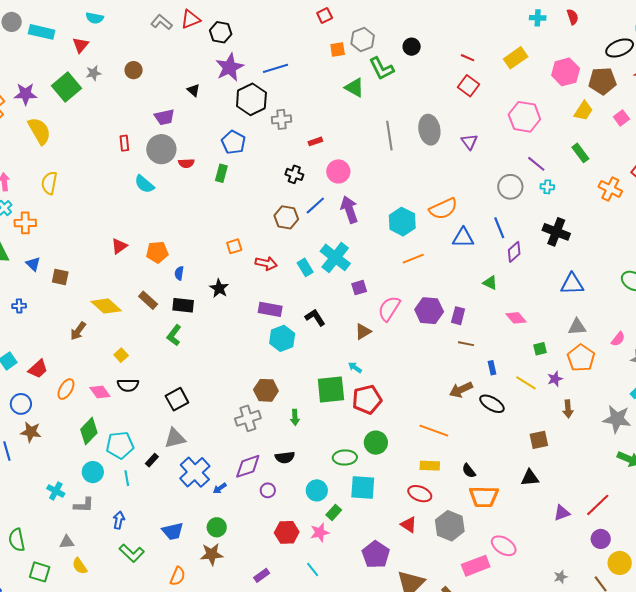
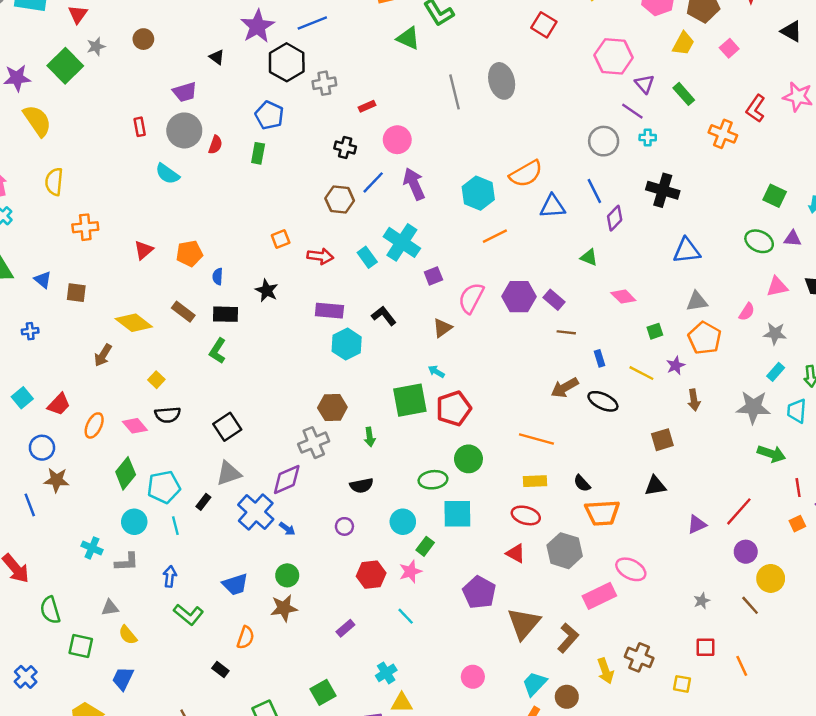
purple triangle: (469, 142) -> (645, 84), moved
red semicircle: (186, 163) -> (215, 145), turned -63
orange cross: (25, 223) -> (85, 227), moved
purple rectangle: (458, 316) -> (554, 300), turned -60
purple diamond: (248, 466) -> (287, 480), moved
blue arrow: (220, 488) -> (287, 529), turned -104

